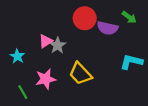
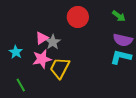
purple semicircle: (107, 28) -> (123, 40), moved
yellow trapezoid: (80, 74) -> (60, 68), moved, turned 70
pink star: (46, 79) -> (42, 59), moved

